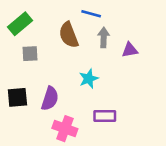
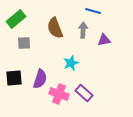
blue line: (91, 14) -> (93, 11), moved
purple rectangle: (105, 116) -> (84, 93), turned 42
pink cross: (65, 129) -> (59, 94), moved

